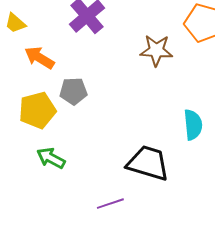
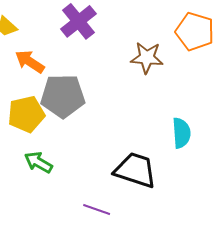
gray pentagon: (73, 91) -> (63, 96), size x1.6
purple line: (110, 204) -> (97, 210), turned 36

